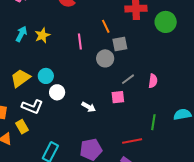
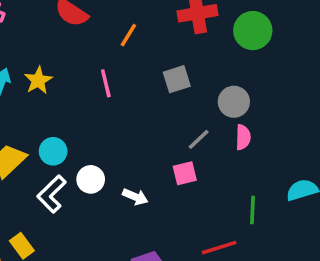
orange line: (106, 26) -> (128, 35), moved, turned 64
gray circle: (105, 58) -> (234, 102), moved
white circle: (57, 92) -> (91, 179), moved
white L-shape: (32, 107) -> (52, 194), moved, turned 120

